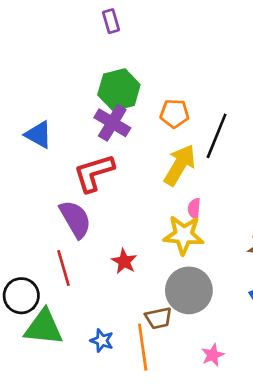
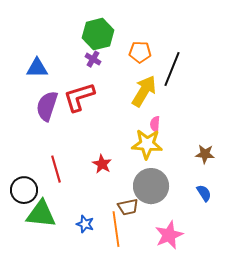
purple cross: (112, 123) -> (93, 59), size x0.6
blue triangle: (38, 135) -> (37, 68), turned -30
purple semicircle: (75, 219) -> (47, 106), moved, turned -132
pink star: (213, 355) -> (169, 235), size x1.6

